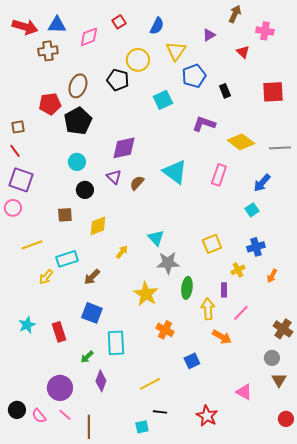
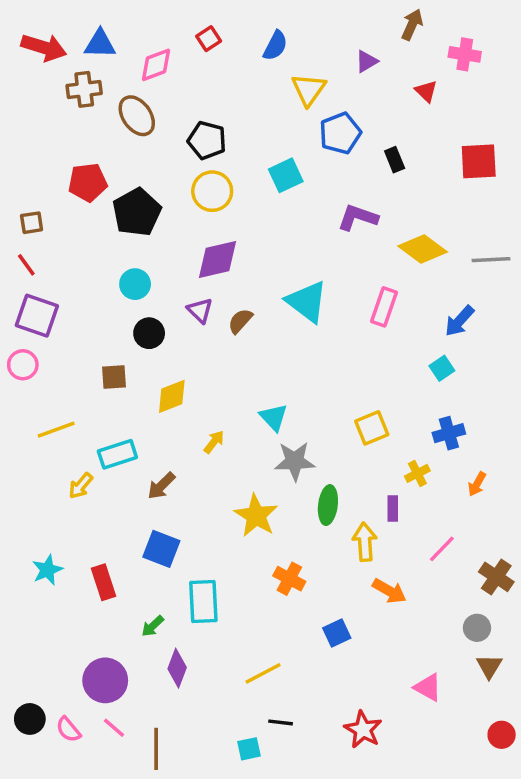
yellow circle: (138, 60) -> (212, 191), moved
brown ellipse: (78, 86) -> (137, 116), moved, turned -55
pink line: (241, 313) -> (442, 549), moved

